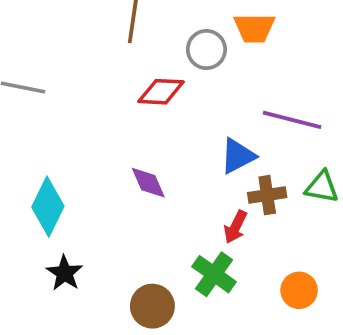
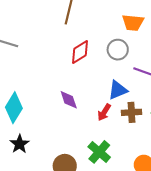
gray circle: (206, 50) -> (118, 50), moved
red diamond: (161, 92) -> (80, 52), turned -40
red arrow: (235, 227) -> (104, 112), moved

